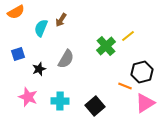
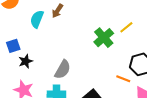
gray semicircle: (66, 59) -> (63, 69), moved
black star: (39, 69) -> (26, 61), moved

